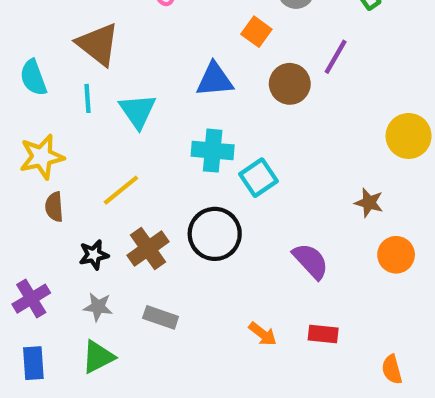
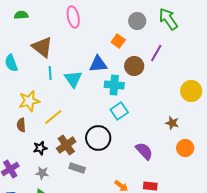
cyan line: (88, 98) -> (50, 73), moved
cyan triangle: (138, 111) -> (73, 79), moved
cyan cross: (213, 151) -> (114, 85), moved
yellow star: (42, 157) -> (29, 101), moved
gray rectangle: (161, 317) -> (77, 168), moved

